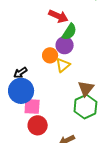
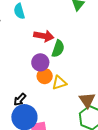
purple circle: (65, 45) -> (40, 62), moved
yellow triangle: (63, 65) -> (59, 83), turned 35

